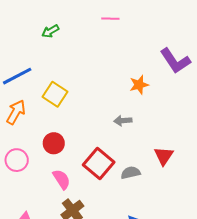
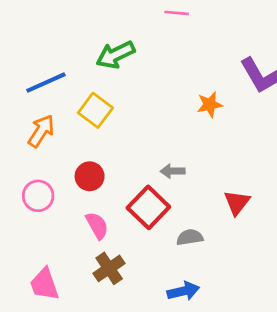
green arrow: (50, 31) -> (115, 55), moved, size x1.6
gray arrow: (123, 121) -> (173, 171), moved
gray semicircle: (131, 173) -> (190, 237), moved

